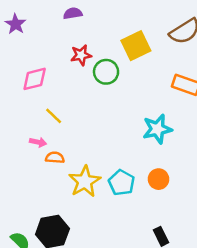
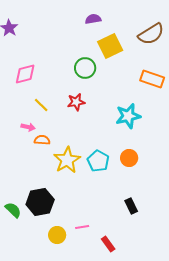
purple semicircle: (73, 13) -> (93, 19), moved
red star: (81, 55) -> (76, 102), moved

